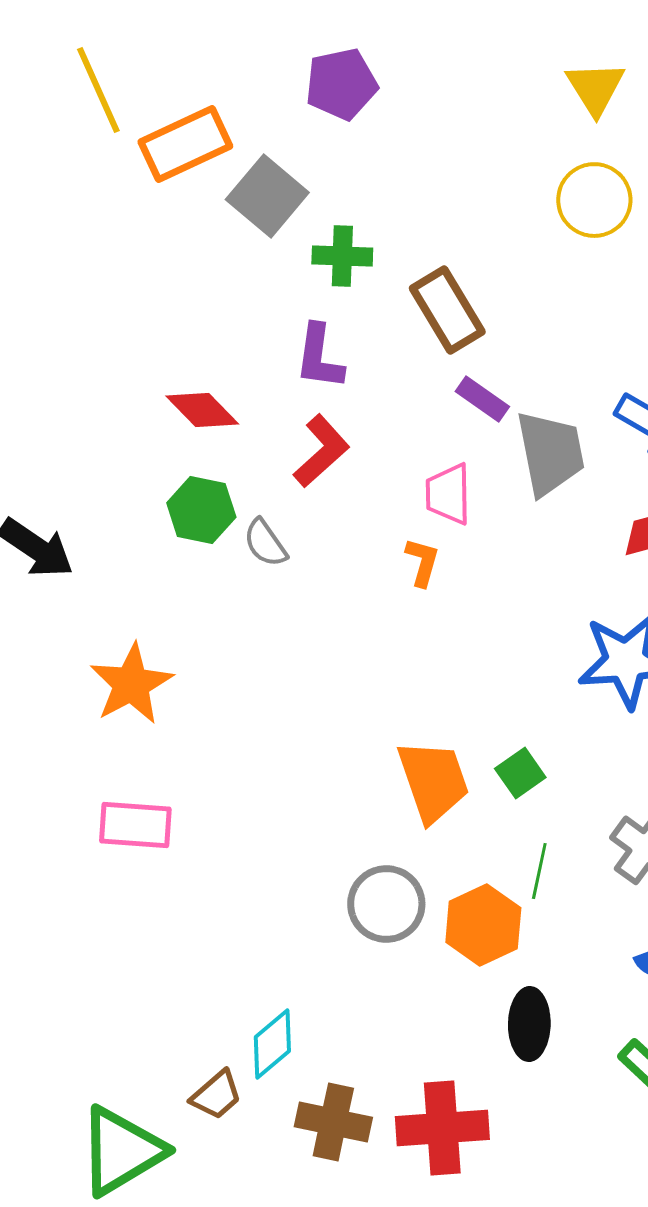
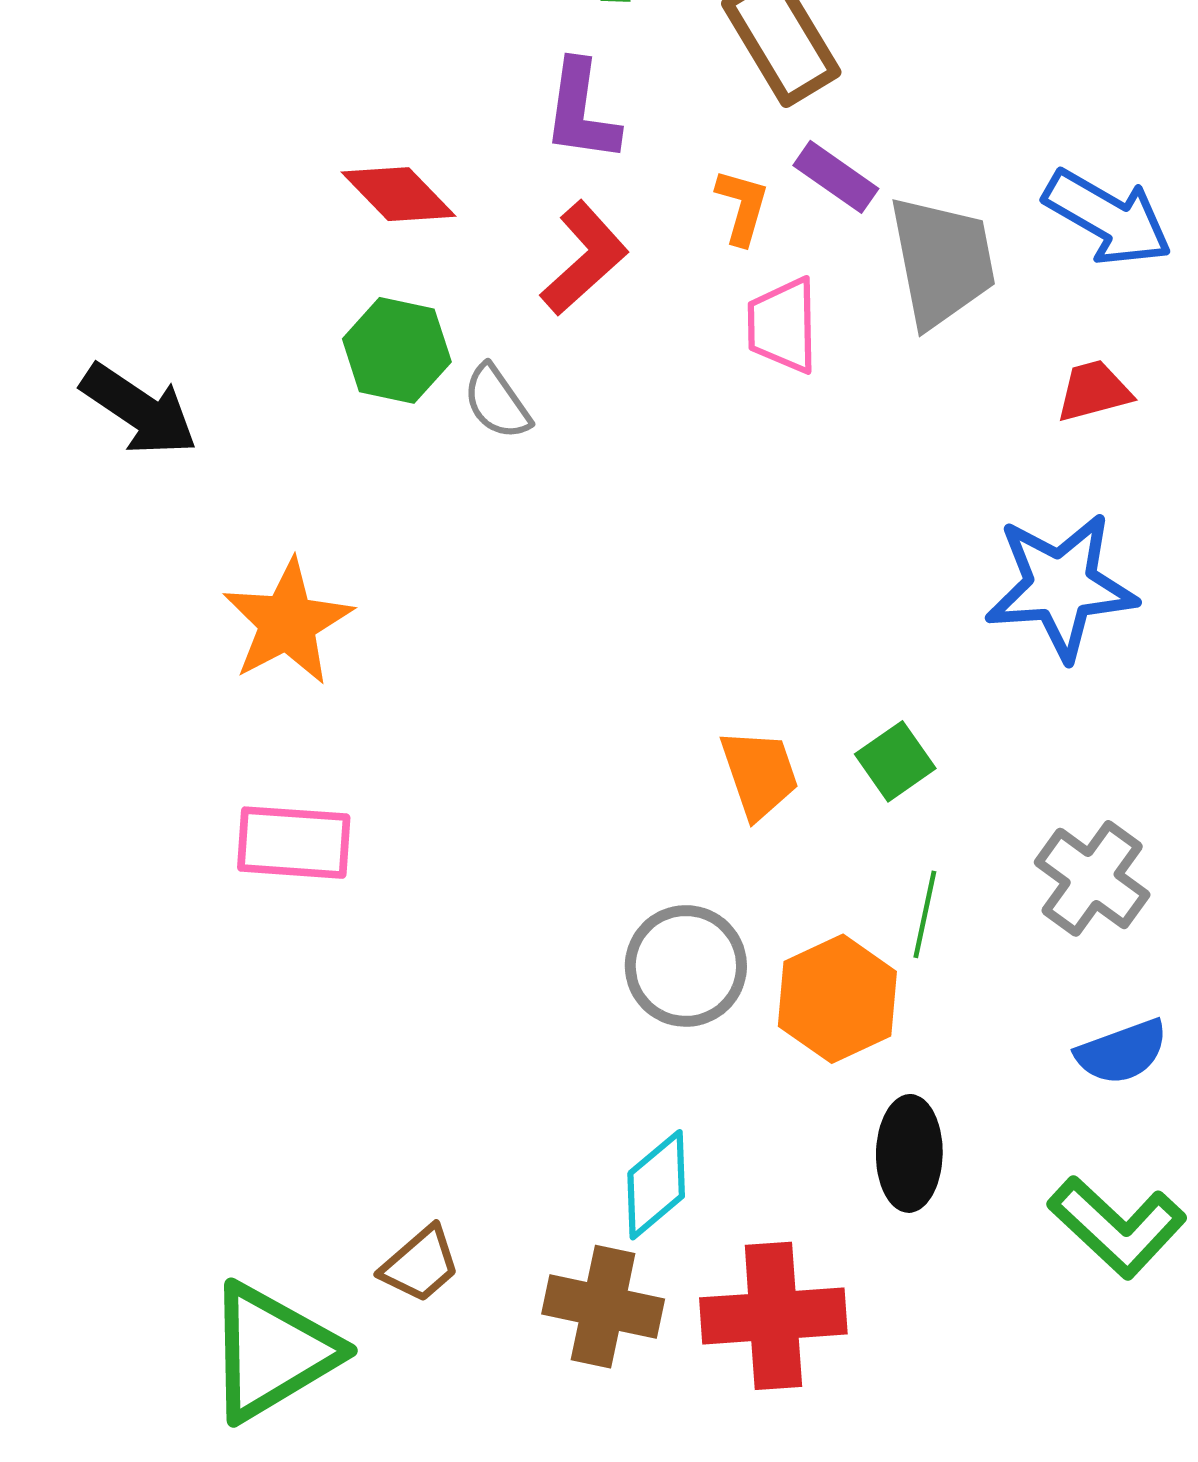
orange L-shape: (422, 562) -> (742, 207), moved
orange trapezoid: (433, 781) -> (759, 774), size x0.7
cyan diamond: (272, 1044) -> (656, 1185), moved

